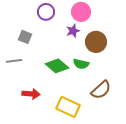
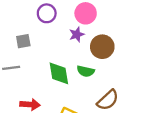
gray square: (25, 37) -> (23, 41), turned -32
green diamond: (57, 66) -> (59, 73), turned 40

